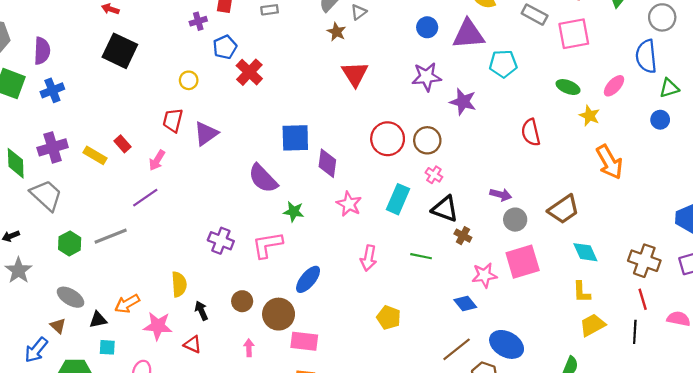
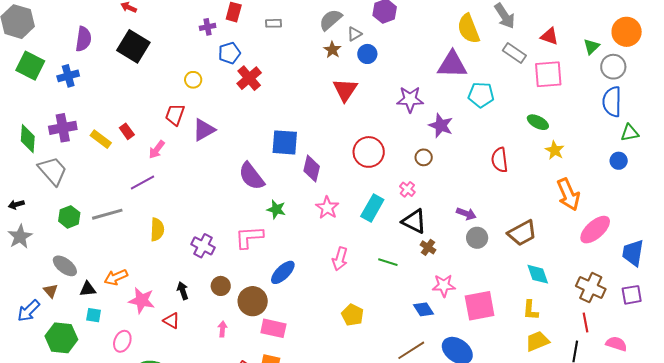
gray circle: (662, 17) -> (613, 67), moved
blue circle: (427, 27) -> (367, 54), moved
purple semicircle: (42, 51) -> (83, 39), moved
pink ellipse: (614, 86) -> (595, 230), moved, size x1.5
brown circle: (427, 140) -> (424, 157), moved, size x0.7
purple cross: (221, 241) -> (203, 246), moved
pink square: (523, 262) -> (480, 306), moved
yellow semicircle: (179, 284) -> (157, 230), moved

